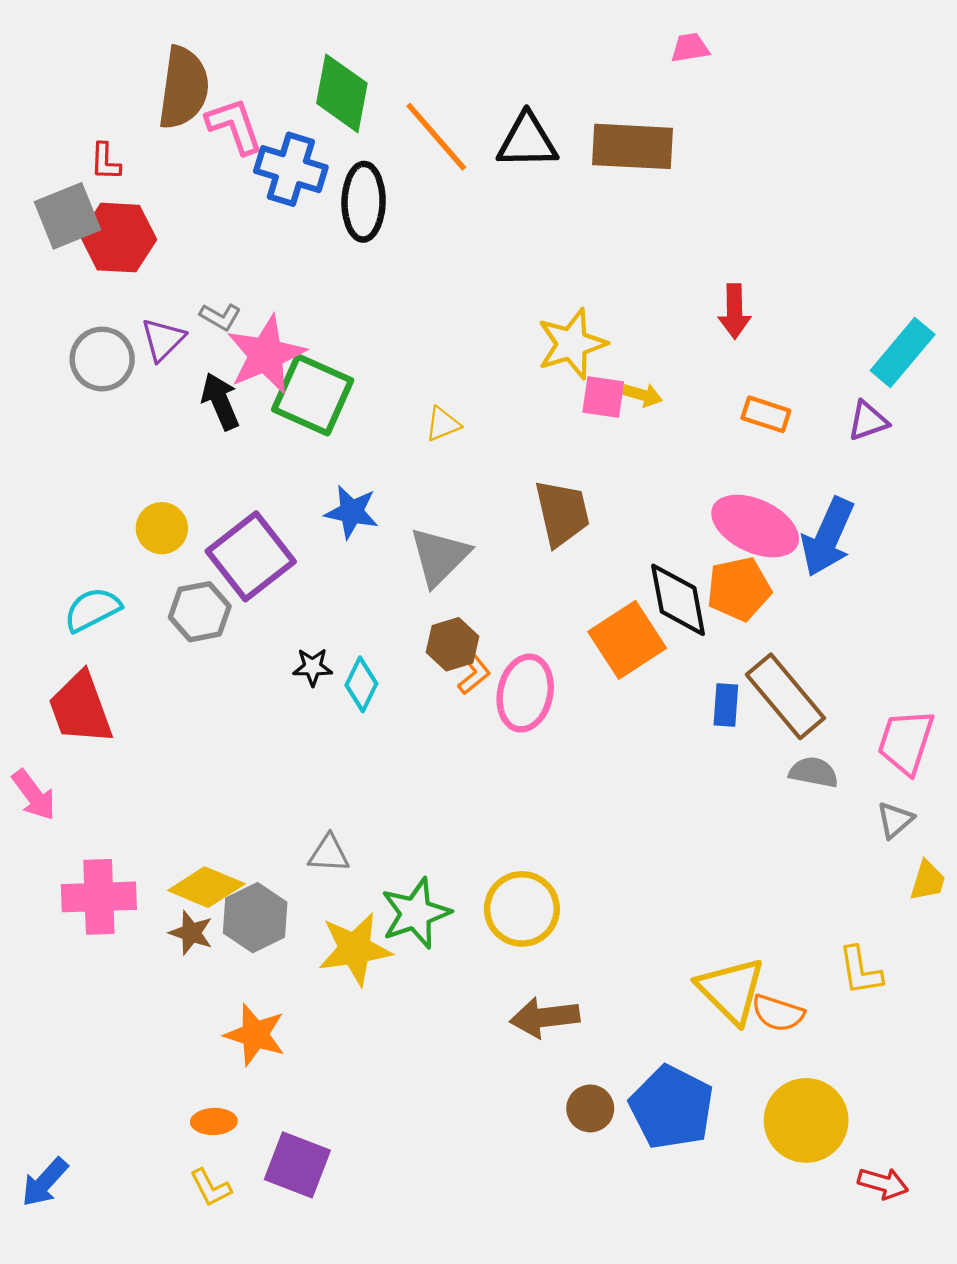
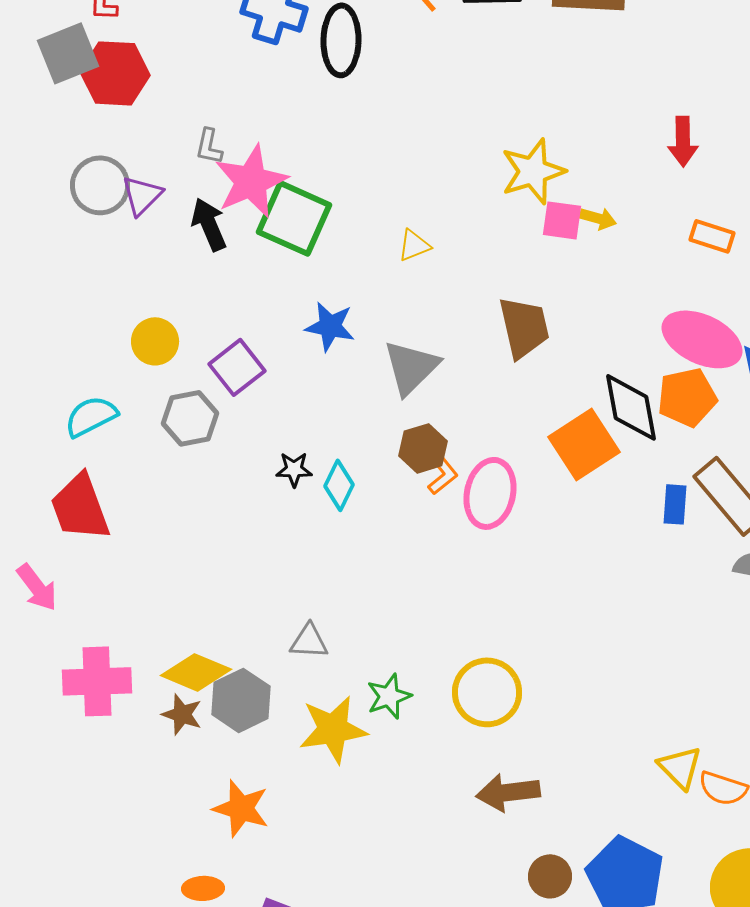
gray L-shape: (220, 317) -> (209, 146), turned 72
purple triangle: (163, 339) -> (142, 195), moved
purple square: (251, 556) -> (237, 367), size x0.7
green star: (416, 913) -> (389, 696), size x0.7
yellow triangle: (731, 990) -> (680, 767), size x0.7

